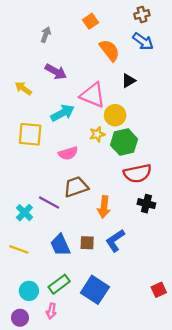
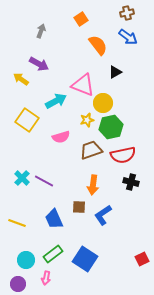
purple arrow: (56, 72) -> (39, 64), moved
yellow square: (30, 134) -> (27, 120), turned 30
brown trapezoid: (76, 187) -> (91, 150), moved
cyan cross: (24, 213) -> (22, 178), moved
brown square: (87, 243) -> (79, 207), moved

